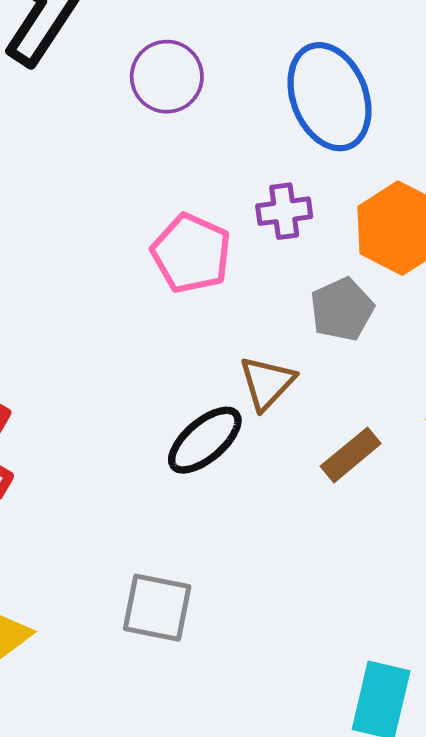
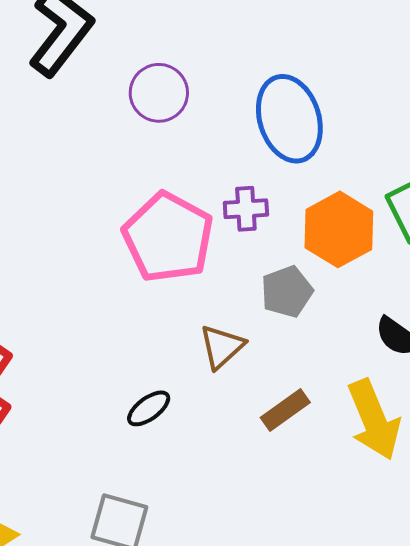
pink pentagon: (191, 253) -> (168, 237), size x1.4
black ellipse: (205, 440) -> (149, 408), moved, size x0.7

